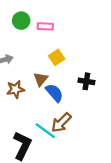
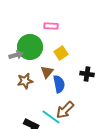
green circle: (21, 21) -> (30, 47), moved, size x1.6
blue semicircle: (54, 93) -> (59, 84), turned 30

